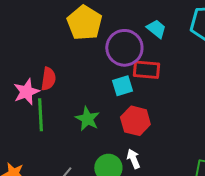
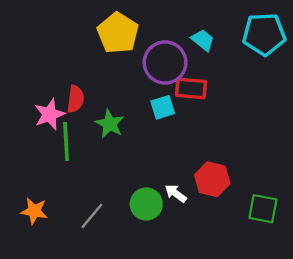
green star: (87, 119) -> (110, 124), moved
red hexagon: (135, 121) -> (212, 179), moved
white arrow: (133, 159) -> (176, 193), turned -30

